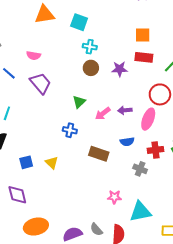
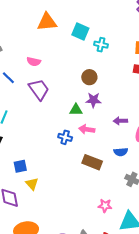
cyan cross: (90, 47) -> (101, 45), moved
purple star: (120, 69) -> (93, 100), moved
green triangle: (79, 102) -> (76, 110), turned 40
pink arrow: (103, 114) -> (87, 129), moved, turned 42
yellow triangle: (52, 163) -> (32, 184), moved

